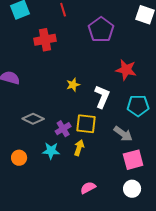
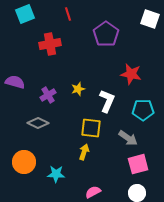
purple cross: (63, 129) -> (48, 95), moved
cyan star: (51, 151) -> (56, 174), moved
orange circle: (19, 158) -> (24, 162), size x1.5

